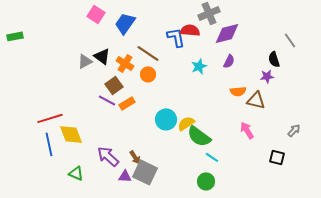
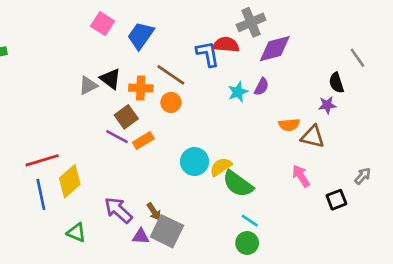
purple semicircle: (229, 61) -> (262, 87), moved
orange cross: (125, 63) -> (141, 88), turned -30
yellow diamond: (71, 134) -> (70, 181), turned 70
cyan line: (212, 157) -> (250, 221), moved
black square: (277, 157) -> (336, 200), moved, turned -35

